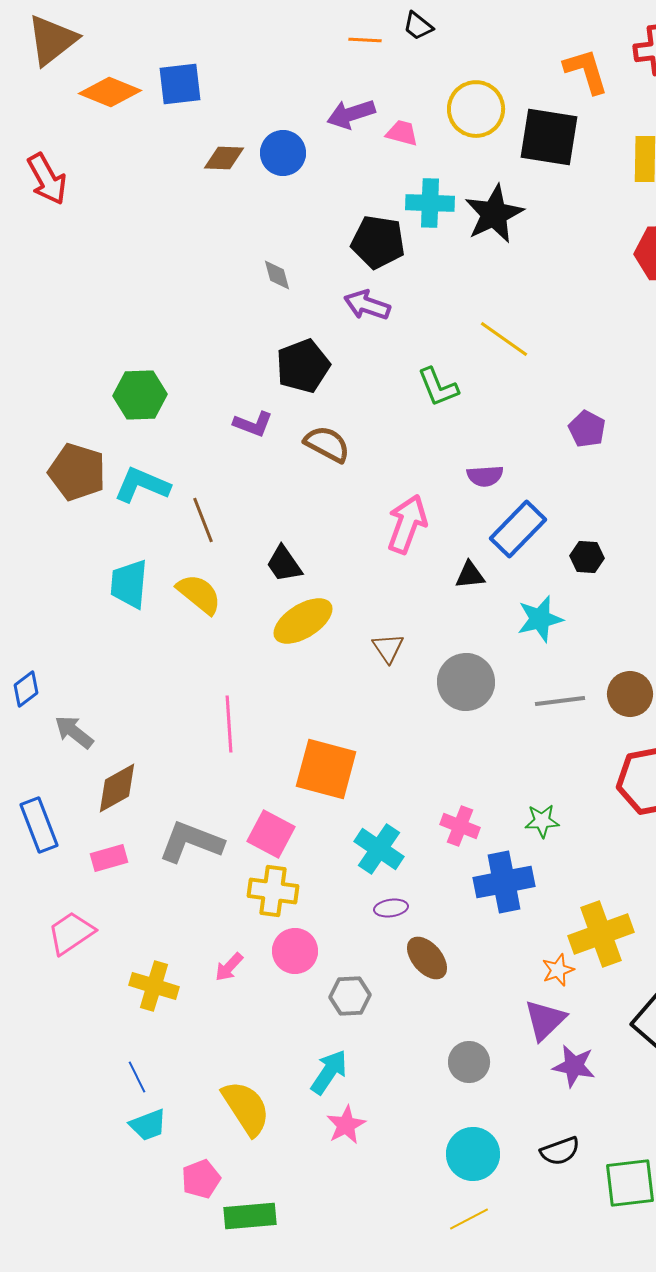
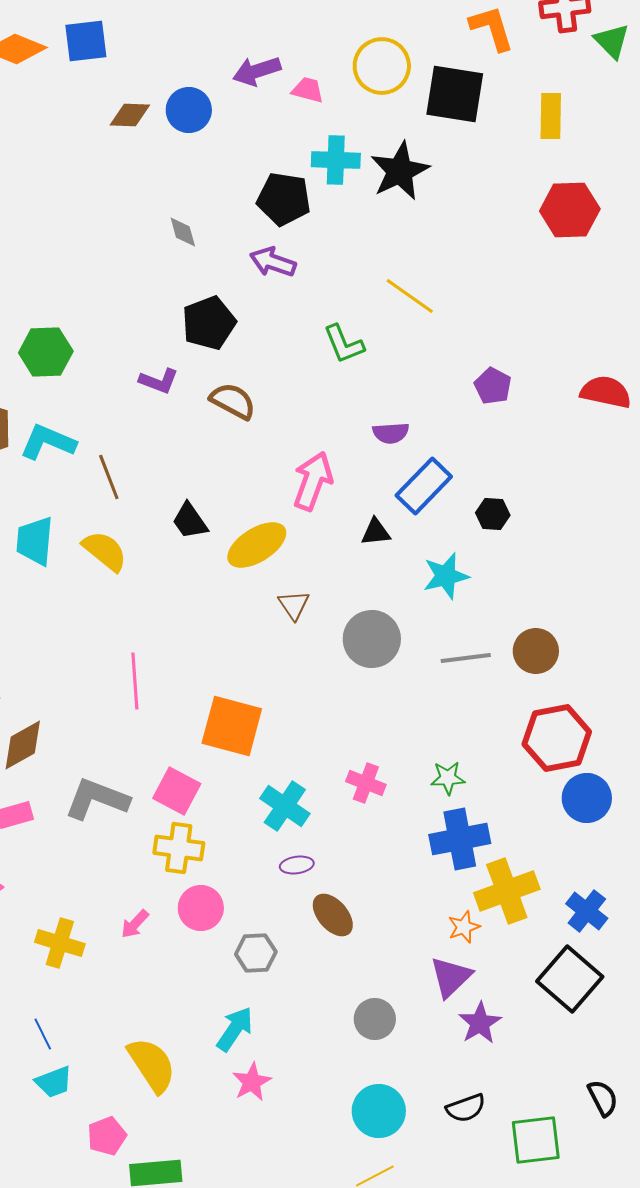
yellow ellipse: (303, 621) -> (257, 545), moved
blue cross: (504, 882) -> (460, 839), moved
purple star: (574, 1066) -> (480, 1023), turned 30

